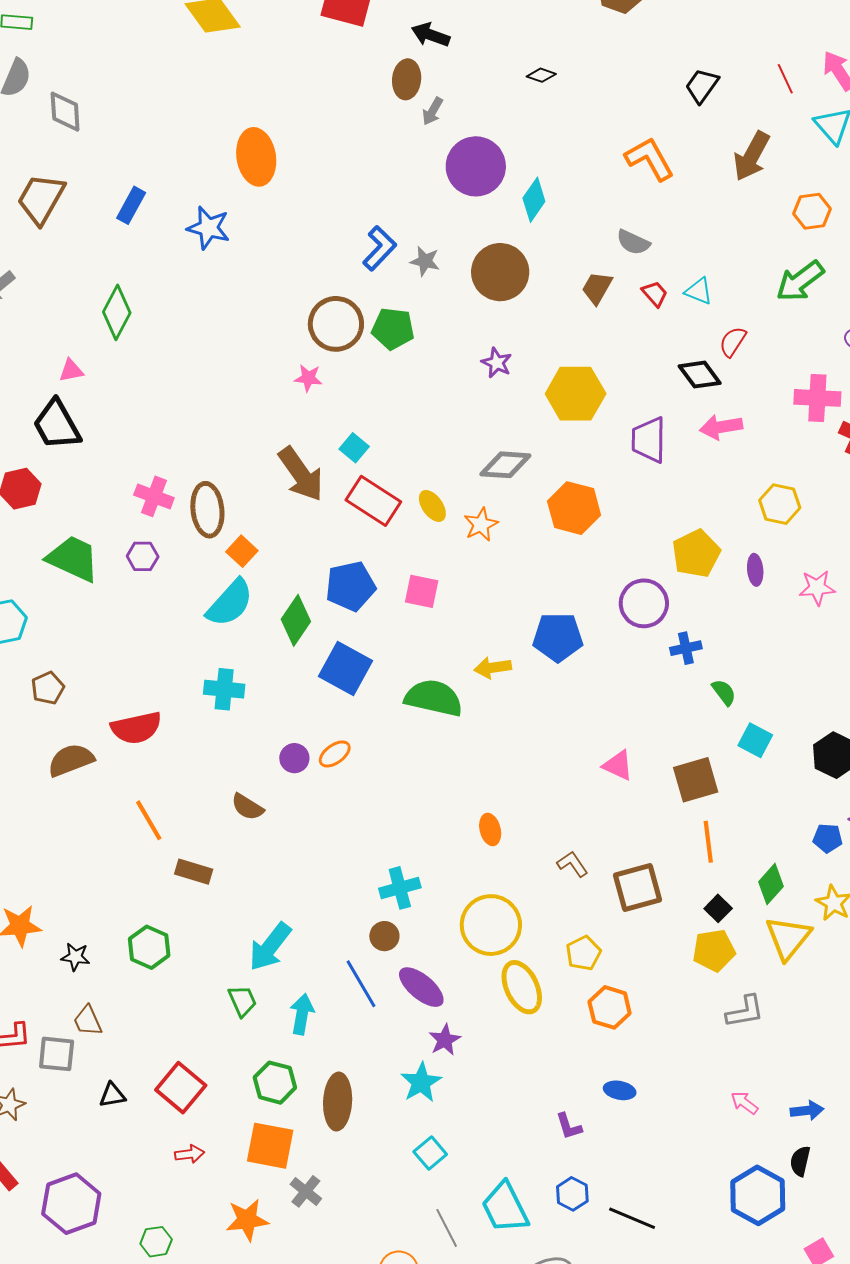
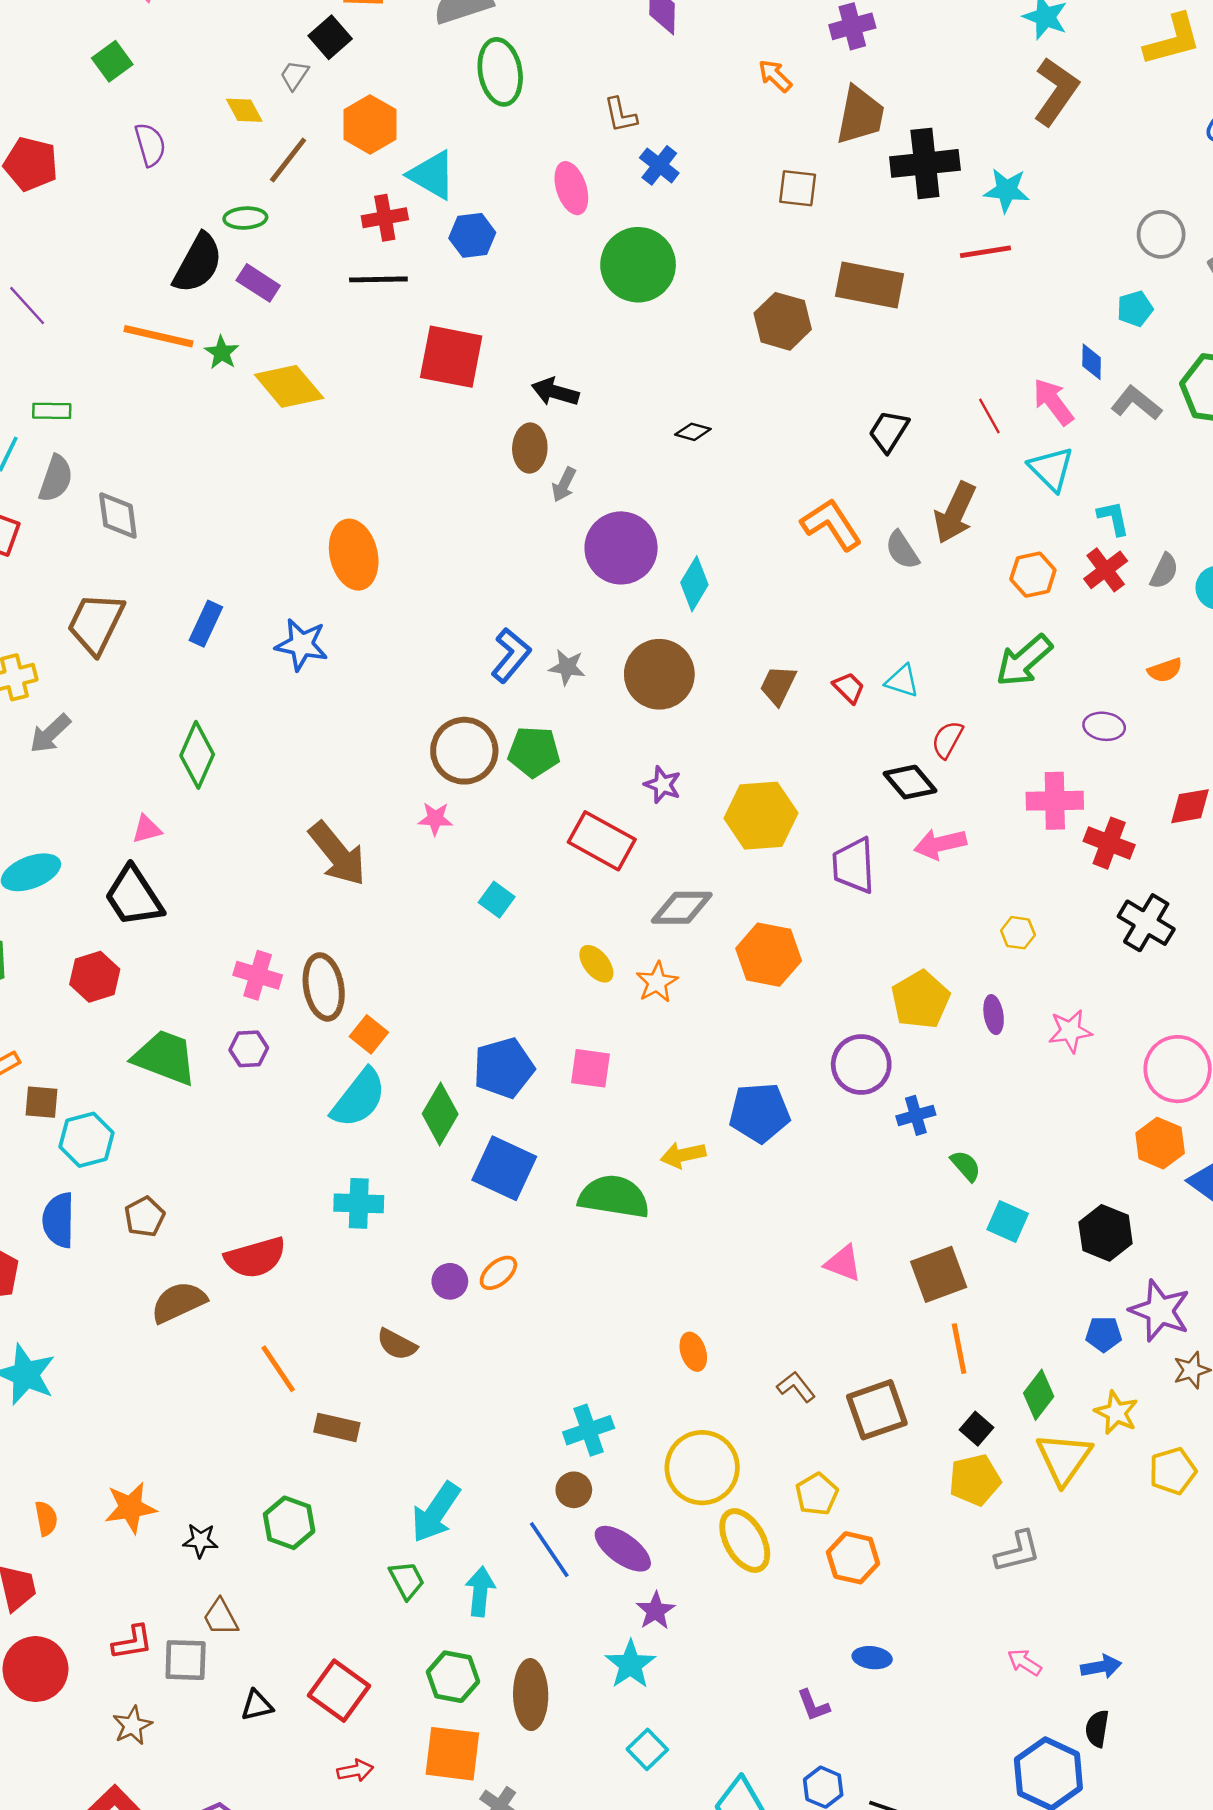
gray semicircle: (633, 242) -> (902, 550), moved, turned 36
brown arrow: (301, 474) -> (337, 854), moved
red rectangle: (373, 501) -> (602, 841), moved
yellow hexagon: (780, 504) -> (1018, 933), size x0.7

